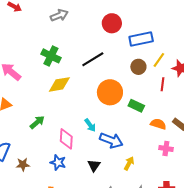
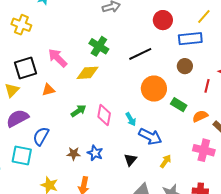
yellow line: (159, 60) -> (204, 17), moved
yellow diamond: (59, 84) -> (88, 73), moved
orange semicircle: (158, 124) -> (200, 116), moved, turned -49
pink diamond: (66, 139) -> (104, 115), moved
pink cross: (166, 148) -> (204, 150), size x1.5
brown star: (23, 165) -> (74, 154), moved

